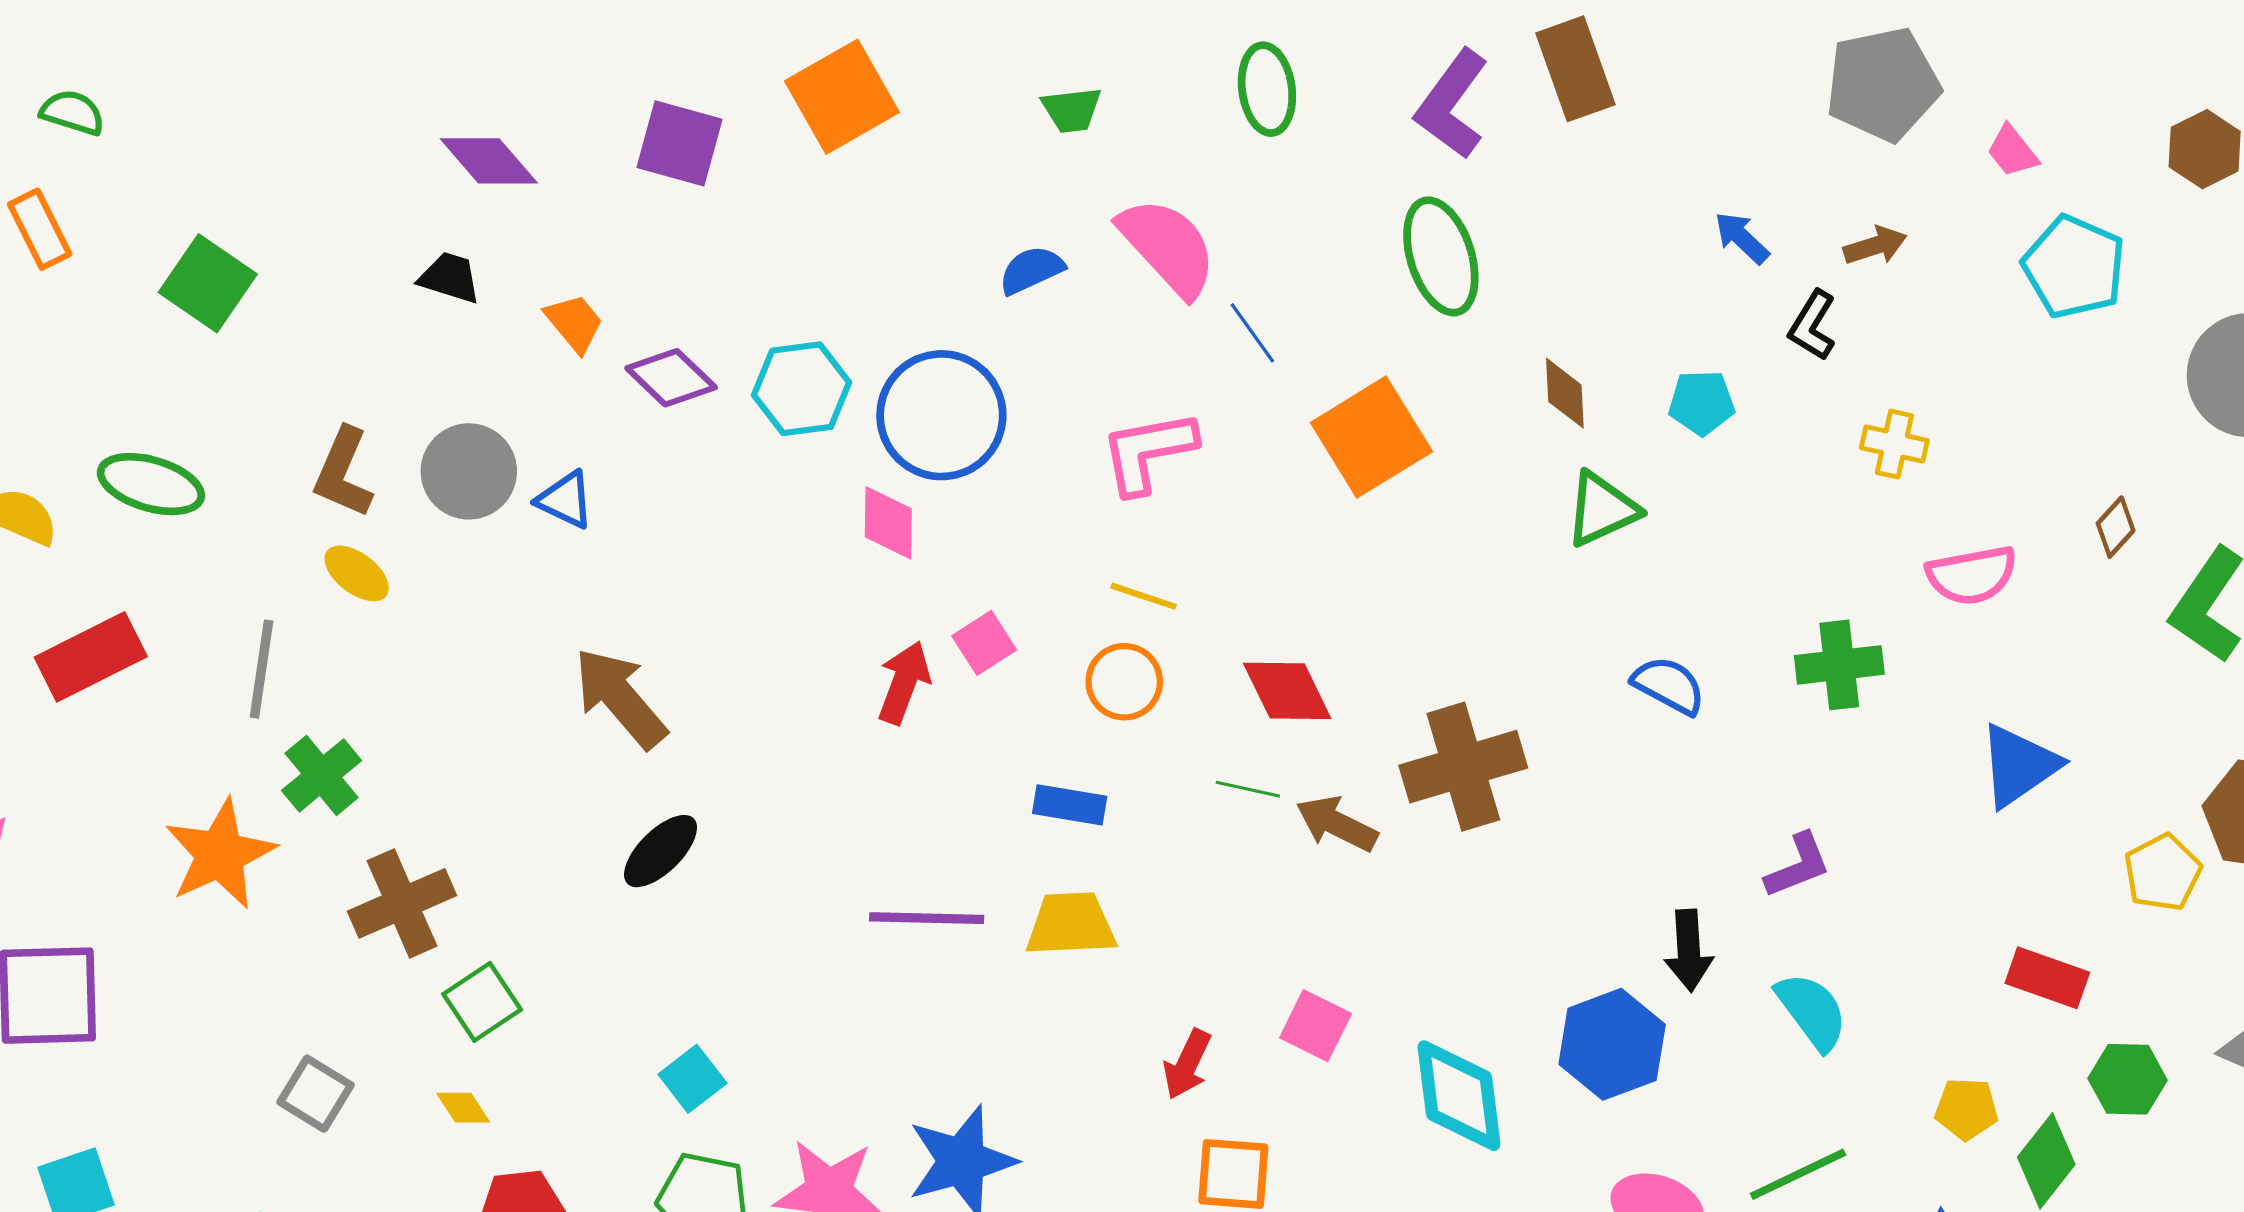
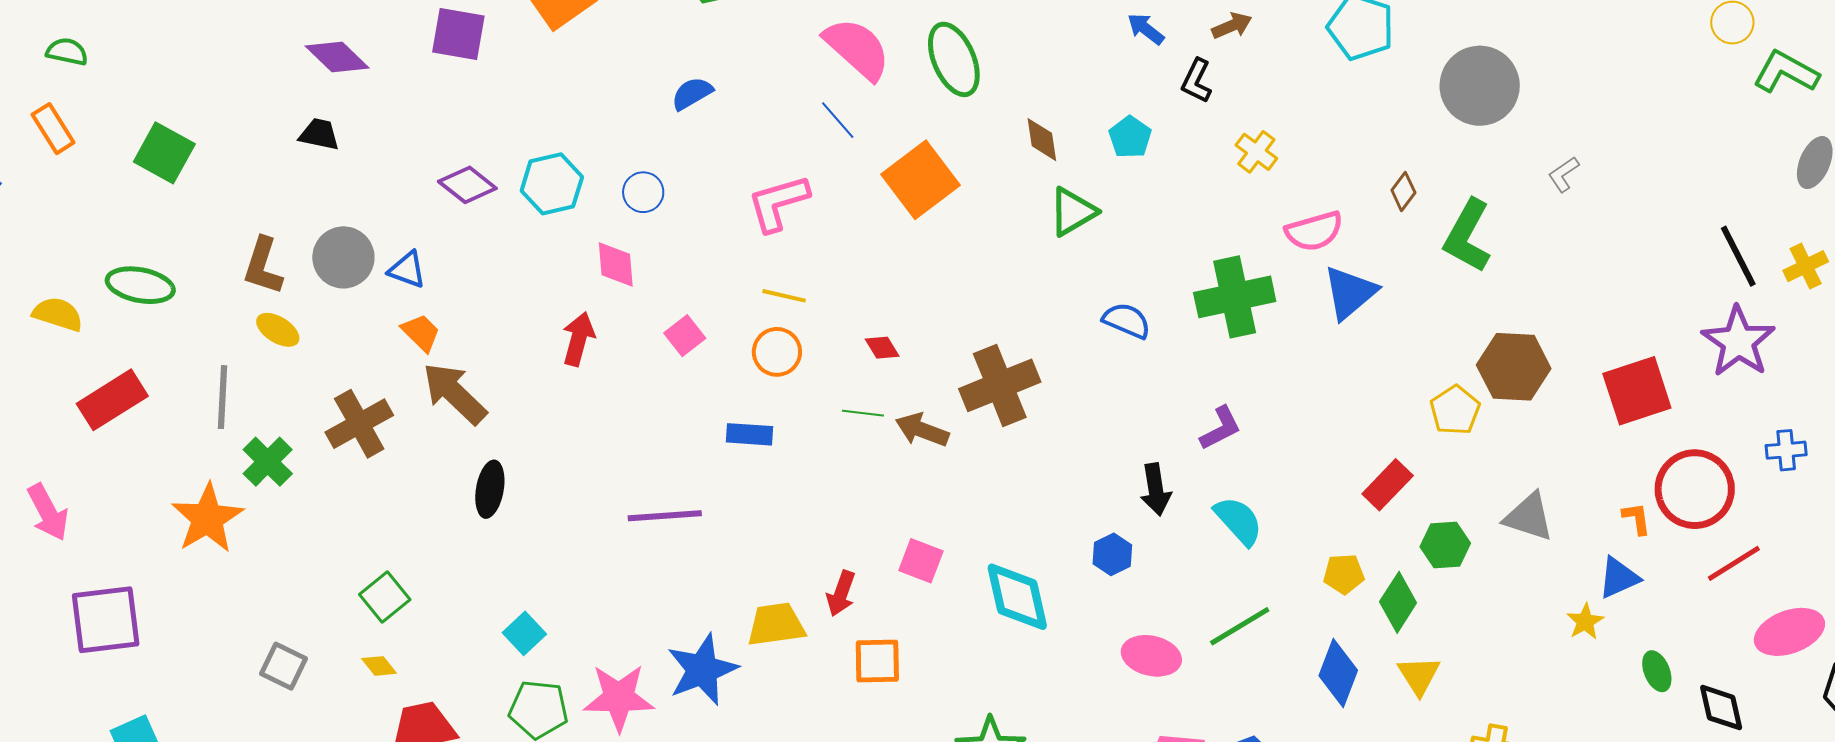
pink semicircle: (1168, 247) -> (857, 49), moved
orange trapezoid: (574, 323) -> (421, 333), moved
cyan pentagon: (1702, 403) -> (1130, 137), turned -30
blue circle: (941, 415) -> (643, 192), size x0.5
yellow cross: (1894, 444) -> (1256, 152), turned 30
green cross: (1839, 665) -> (1235, 297), size x1.4
red arrow: (904, 682) -> (578, 339), moved
red diamond: (1287, 691) -> (882, 348), size x0.6
blue triangle: (2019, 765) -> (1350, 293), moved
black ellipse: (661, 851) -> (490, 489), turned -30
brown cross: (402, 903) -> (359, 424), moved
yellow trapezoid: (1071, 924) -> (776, 625), moved
red rectangle: (2047, 978) -> (1388, 485), turned -60
blue hexagon: (1612, 1044) -> (1112, 554), size x0.6

